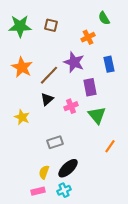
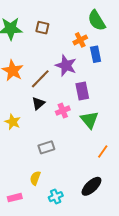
green semicircle: (104, 18) -> (97, 20), size x1.5
blue rectangle: (109, 64) -> (96, 54), moved
black ellipse: (68, 168) -> (91, 186), moved
pink rectangle: (38, 191) -> (15, 198), moved

